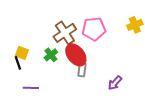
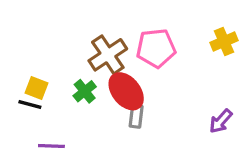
black line: (18, 63) -> (30, 105), turned -56
purple arrow: (115, 83) -> (221, 121), moved

